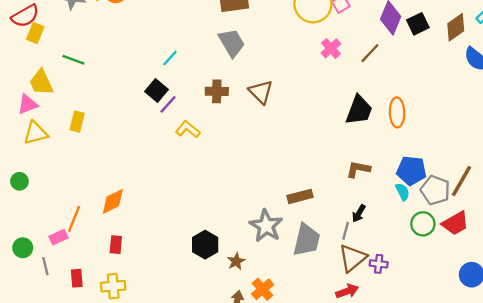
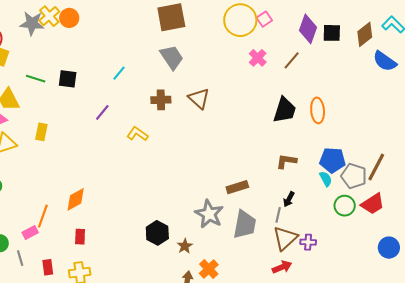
black square: (418, 24) -> (332, 33), turned 30
black square: (157, 91) -> (68, 79), moved, turned -30
purple line: (168, 104) -> (102, 112), moved

